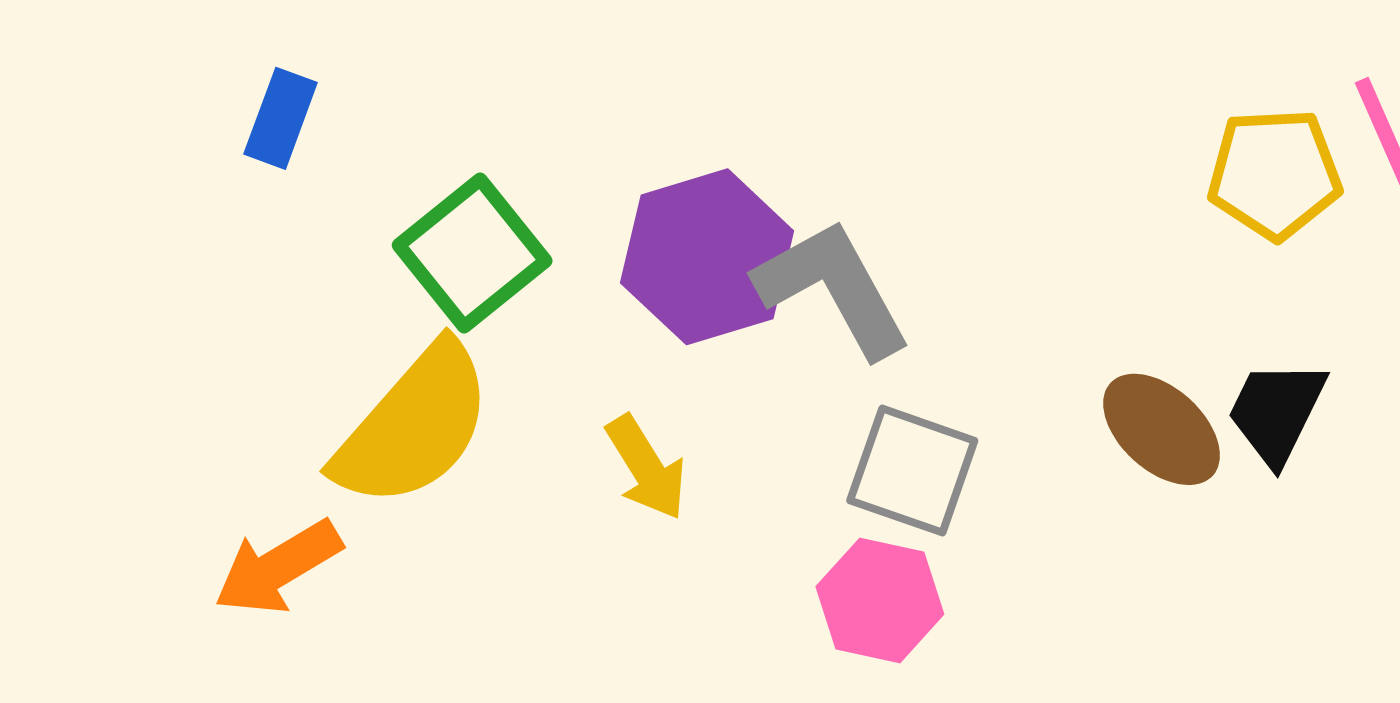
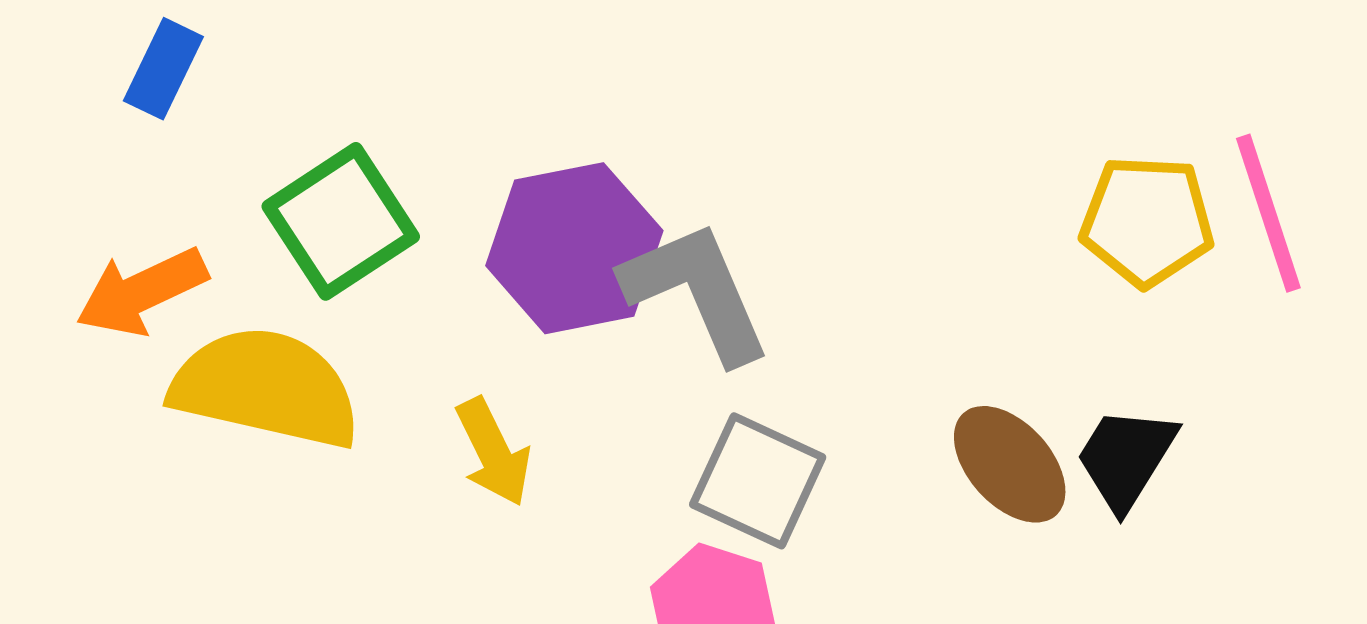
yellow semicircle: (414, 426) -> (266, 388), turned -124
orange arrow: (278, 567) -> (142, 292), moved

